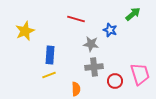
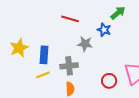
green arrow: (133, 14) -> (118, 13), moved
yellow star: (25, 31) -> (19, 48), moved
gray cross: (94, 67) -> (69, 66), moved

